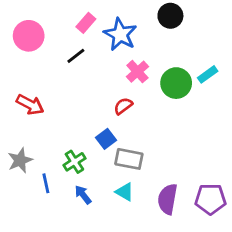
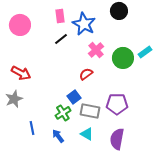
pink rectangle: (86, 23) -> (60, 16), turned -48
black line: (76, 56) -> (61, 39), moved
gray star: (20, 160) -> (14, 99), moved
green cross: (74, 162) -> (63, 113), moved
purple pentagon: (210, 199) -> (117, 104), moved

